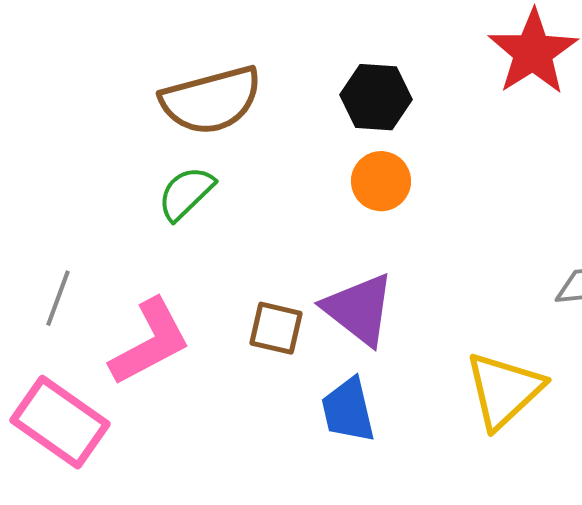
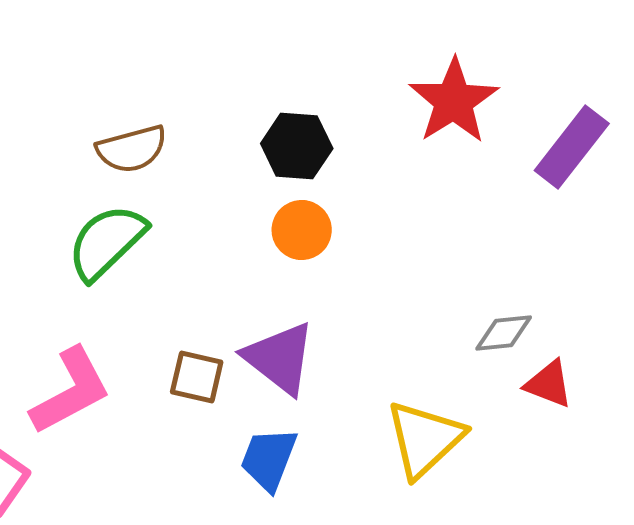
brown semicircle: (211, 100) -> (132, 149), size x0.7
green semicircle: (186, 193) -> (107, 242), size x1.4
blue trapezoid: (348, 410) -> (269, 459), turned 34

